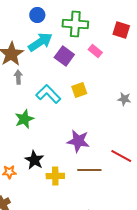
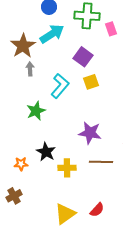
pink rectangle: (95, 51) -> (111, 29), moved, turned 32
purple square: (64, 56) -> (83, 57), moved
cyan L-shape: (48, 94) -> (60, 86), turned 85

